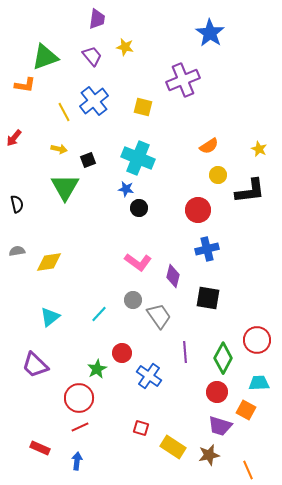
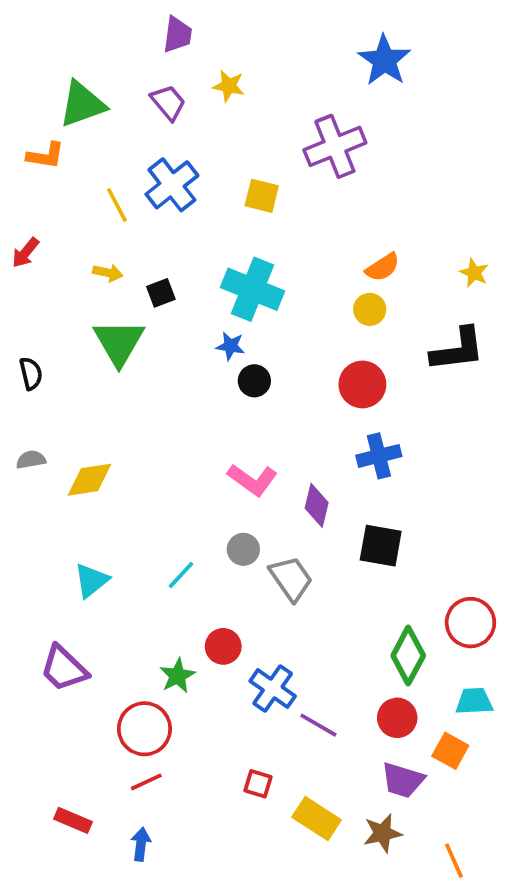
yellow circle: (218, 175) -> (370, 309), moved
purple line: (185, 352) -> (318, 725), moved, turned -55

